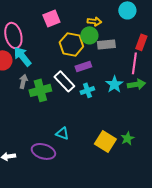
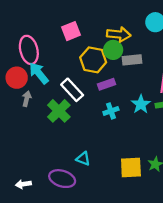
yellow arrow: (94, 21) -> (119, 34), size x1.5
gray arrow: (23, 81) -> (27, 99), moved
white rectangle: (64, 81) -> (72, 90), moved
green cross: (40, 90) -> (59, 111), turned -30
yellow square: (105, 141) -> (131, 168), turned -35

